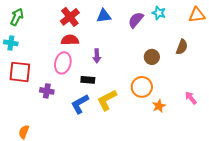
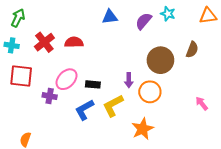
red cross: (70, 17) -> (44, 42), moved
purple arrow: (97, 56) -> (129, 80), moved
brown circle: (152, 57) -> (160, 60), size x1.6
pink ellipse: (63, 63) -> (67, 79), moved, turned 30
orange star: (159, 106) -> (143, 129), moved, size x1.5

